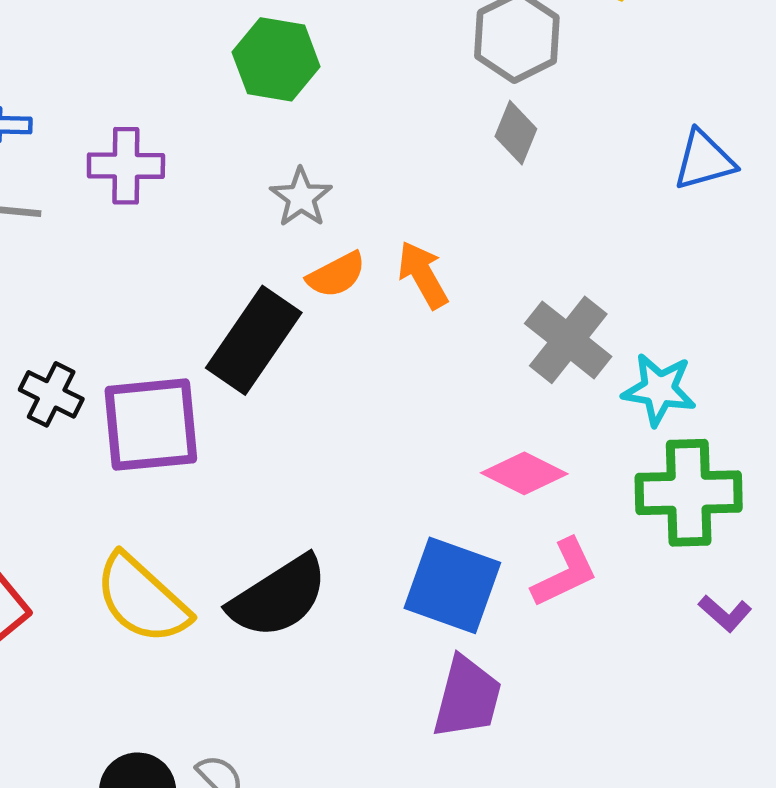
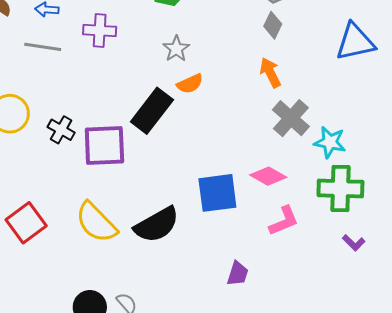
blue triangle: (704, 160) -> (355, 42), size x1.4
orange arrow: (423, 275) -> (270, 73), moved
blue square: (452, 585) -> (217, 193), moved, turned -30
purple trapezoid: (467, 697) -> (238, 274), size x0.7

